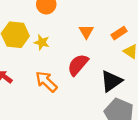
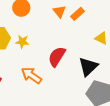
orange triangle: (86, 32) -> (59, 11), moved
orange rectangle: (119, 33) -> (77, 14), moved

